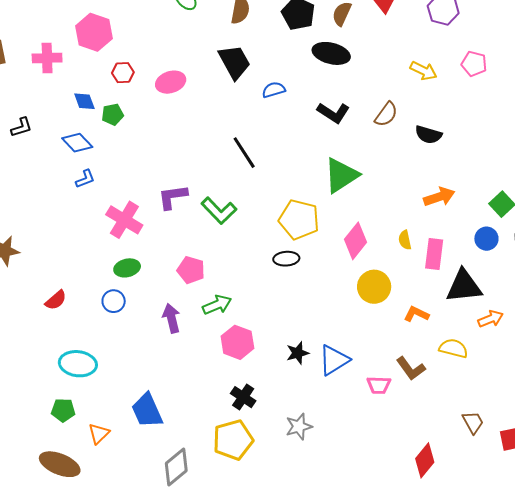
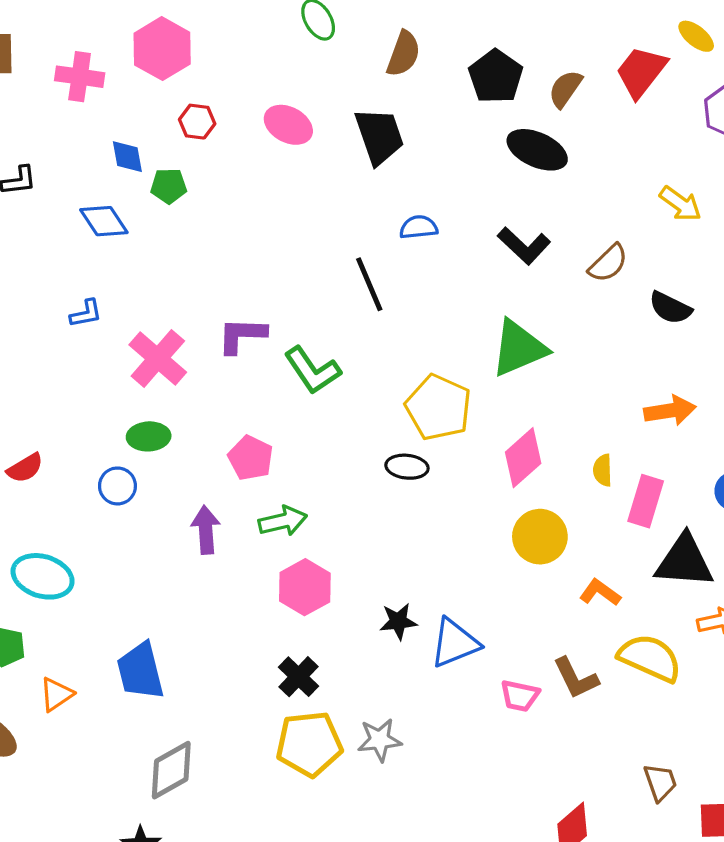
pink ellipse: (171, 82) -> (288, 125), moved, turned 36
blue semicircle: (274, 90) -> (419, 227), moved
blue L-shape: (85, 179) -> (86, 314), moved
yellow semicircle: (453, 348) -> (650, 658), size x1.4
yellow pentagon: (233, 440) -> (309, 744), moved

